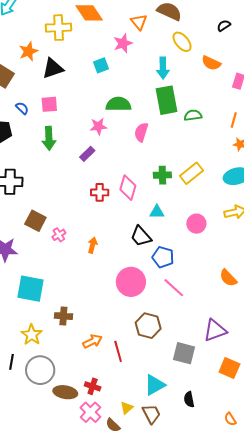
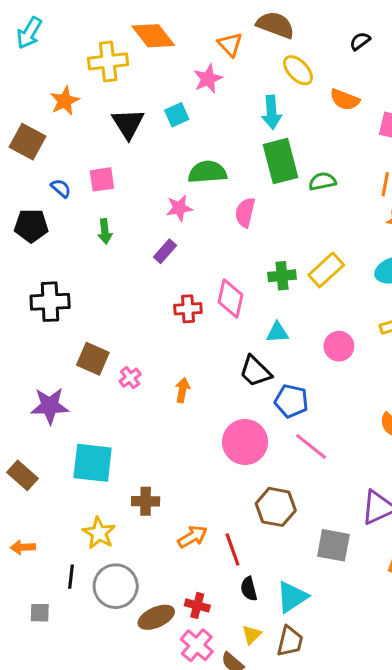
black triangle: (53, 68) -> (128, 124), moved, turned -40
green arrow: (49, 138) -> (105, 231), size x0.7
brown ellipse: (65, 392) -> (156, 617), turned -30
black semicircle: (189, 399) -> (249, 589), moved
brown trapezoid: (151, 414) -> (290, 641), turned 45

